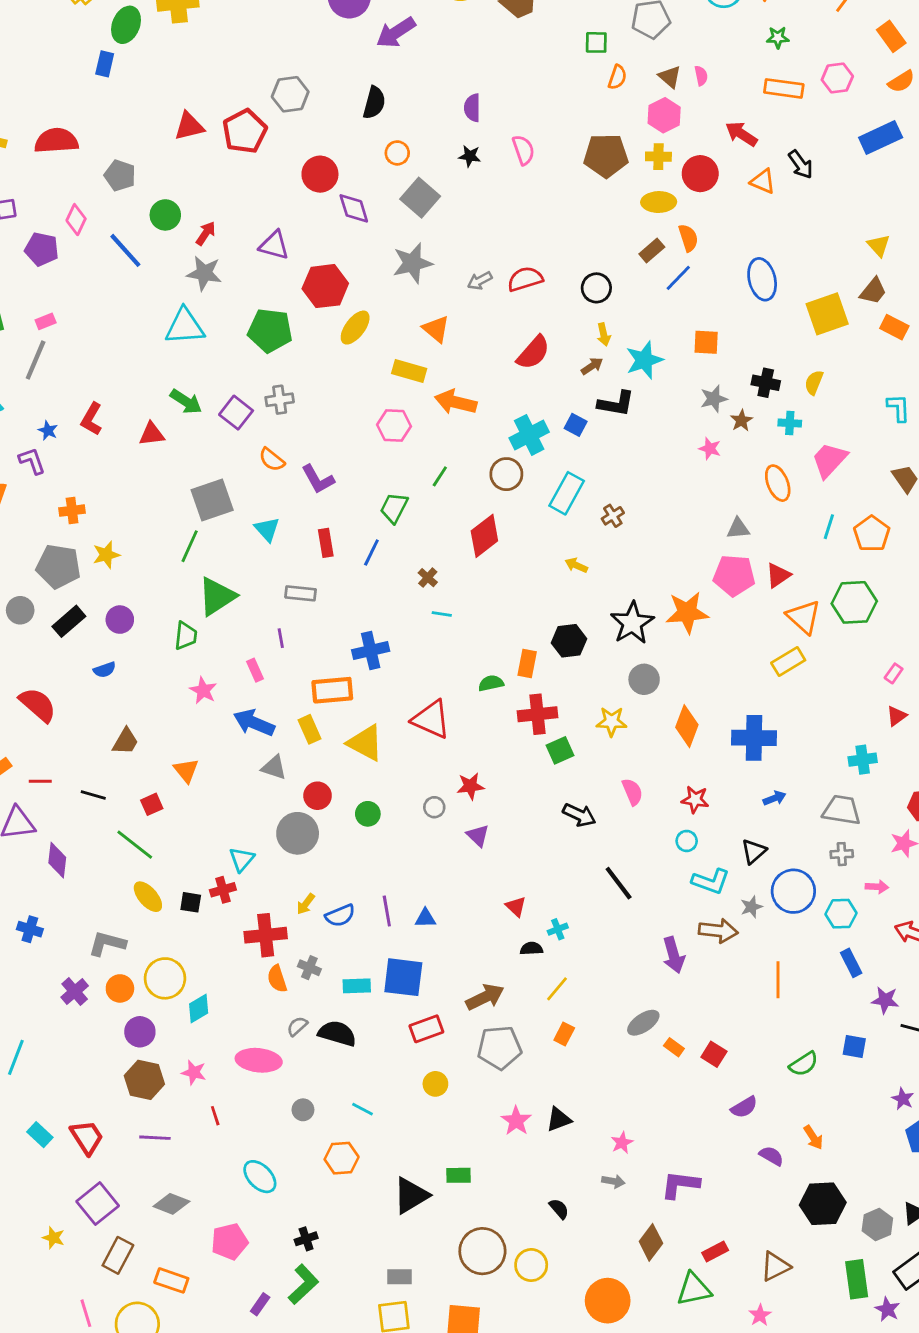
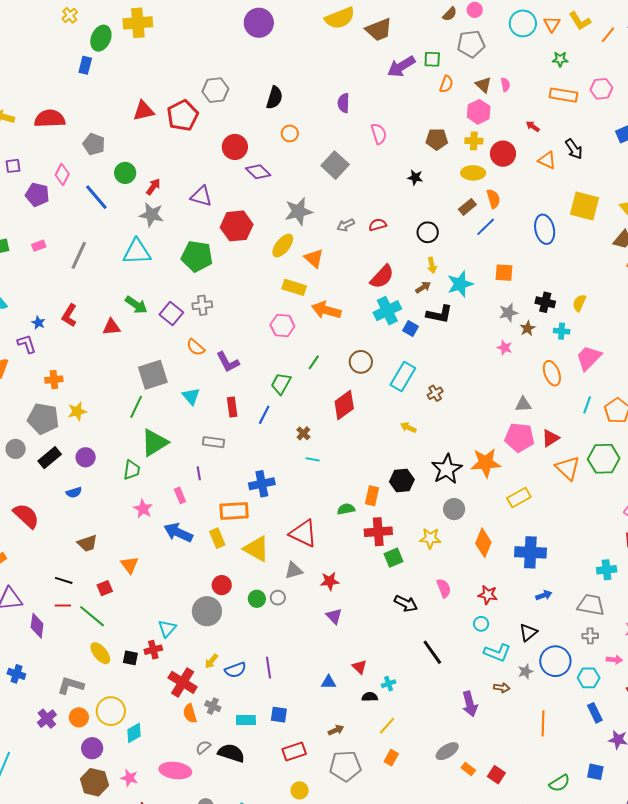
purple arrow: (396, 32) -> (401, 67), moved
red arrow: (741, 134) -> (533, 126), size x0.6
black star: (470, 156) -> (415, 177), moved
brown pentagon: (606, 156) -> (437, 139), size x0.7
gray square: (420, 198) -> (335, 165), moved
purple diamond: (354, 208) -> (258, 172), turned -30
red semicircle: (525, 279) -> (378, 225), size x0.7
yellow square: (827, 314) -> (584, 206), moved, turned 32
yellow ellipse: (355, 328) -> (283, 246), moved
gray line: (36, 360) -> (79, 255), moved
cyan cross: (529, 435) -> (387, 311), moved
yellow rectangle: (788, 661) -> (519, 497), moved
brown trapezoid: (125, 741) -> (87, 543), turned 40
gray triangle: (274, 767) -> (294, 570), moved, turned -36
red line: (40, 781) -> (63, 605), moved
gray circle: (434, 807) -> (278, 598), moved
blue triangle: (425, 918) -> (329, 682), moved
brown arrow: (718, 931) -> (502, 688), size x0.6
red cross: (266, 935) -> (183, 682), turned 36
blue square: (403, 977) -> (279, 715), size x0.6
brown arrow: (485, 997) -> (336, 730), size x0.6

